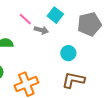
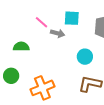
cyan square: (55, 15) -> (72, 18), turned -35

